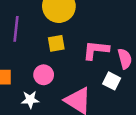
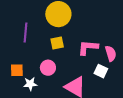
white star: (30, 100) -> (30, 84), moved

